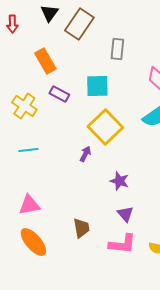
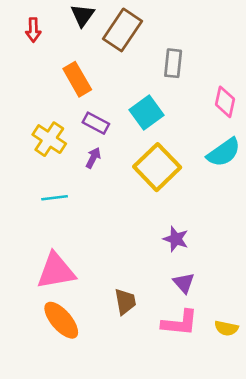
cyan square: (97, 86) -> (146, 112), turned -35
purple arrow: (85, 154) -> (93, 158), moved
pink triangle: (29, 205) -> (56, 271), size x1.4

